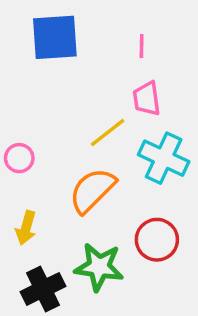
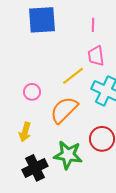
pink circle: (19, 158) -> (32, 92), moved

